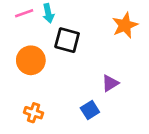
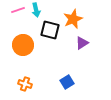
orange star: (125, 25) -> (73, 19), moved
purple triangle: (110, 83) -> (82, 43), moved

